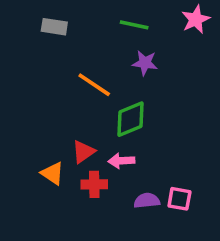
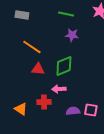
orange line: (94, 85) -> (32, 47), moved
red triangle: (83, 152) -> (38, 69), moved, turned 40
orange triangle: (53, 173) -> (21, 109), moved

